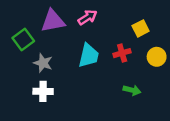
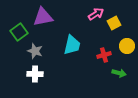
pink arrow: (87, 17) -> (96, 14), moved
red cross: (122, 53) -> (104, 55), moved
green arrow: (132, 90) -> (119, 73), moved

